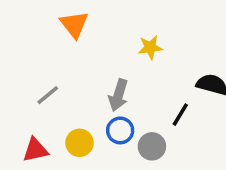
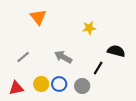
yellow star: (150, 47) -> (89, 28), moved
gray arrow: (118, 95) -> (63, 57), turned 102
blue circle: (120, 130) -> (59, 84), moved

